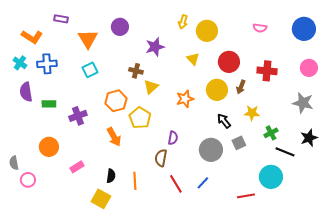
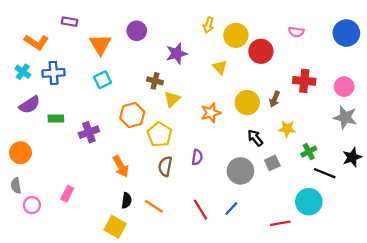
red circle: (229, 62) -> (261, 51), moved
pink circle: (309, 68) -> (344, 87), moved
purple semicircle: (26, 92) -> (30, 105), turned -114
orange arrow: (114, 137) -> (121, 166), moved
orange circle: (49, 147) -> (21, 153), moved
brown semicircle: (161, 158) -> (165, 166), moved
pink rectangle: (77, 167) -> (67, 194), moved, turned -32
orange line: (135, 181) -> (154, 206), turned -54

